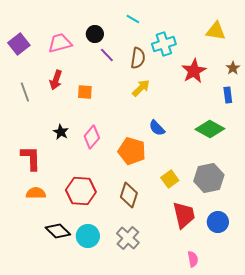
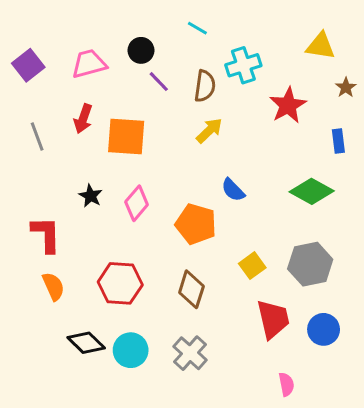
brown star: (233, 68) -> (346, 87), moved
orange square: (85, 92) -> (126, 136), size x1.8
orange semicircle: (36, 193) -> (53, 286), turned 66

